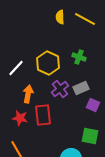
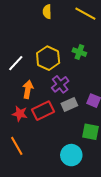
yellow semicircle: (60, 17) -> (47, 12), moved
gray rectangle: (81, 88) -> (69, 105), moved
red rectangle: (43, 115) -> (43, 111), turned 70

